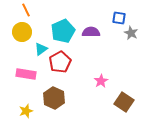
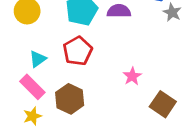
cyan triangle: (41, 49) -> (38, 59), moved
pink rectangle: (26, 74) -> (32, 87), moved, turned 36

